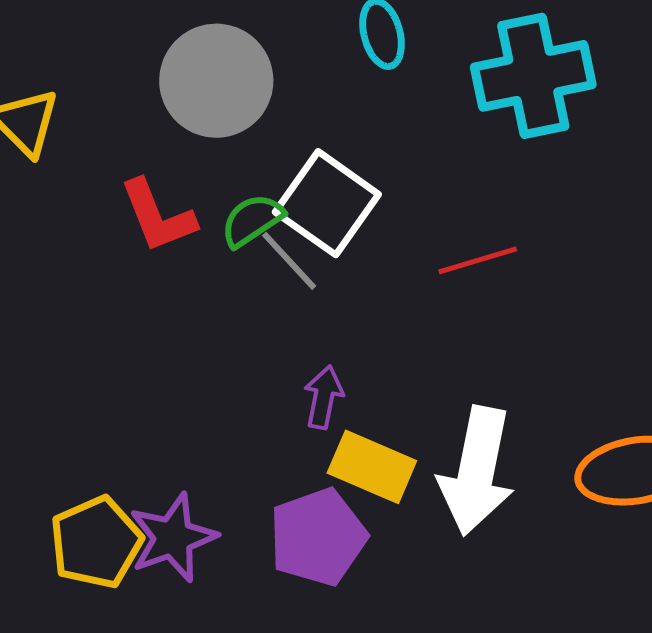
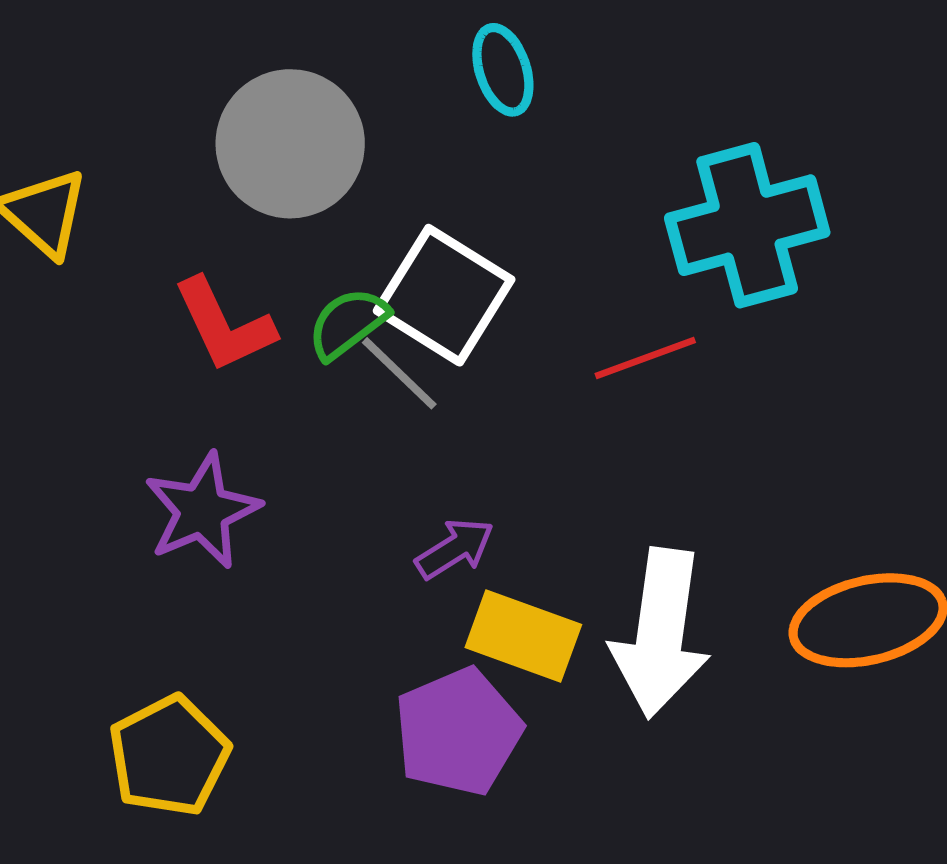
cyan cross: (533, 76) -> (747, 225), moved
purple arrow: (324, 397) -> (455, 549), turned 50
purple star: (173, 538) -> (202, 511), moved

